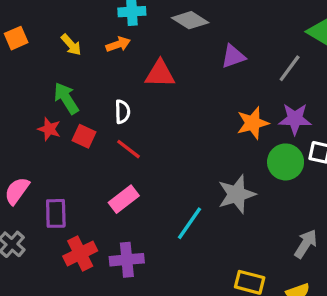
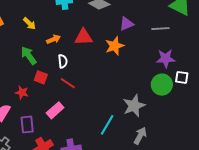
orange arrow: (118, 44) -> (54, 39), moved
gray line: (290, 68) -> (160, 29), turned 54
orange star: (253, 123) -> (115, 46), moved
red star: (49, 129) -> (22, 93), moved
pink rectangle: (124, 199) -> (55, 110), moved
gray arrow: (306, 244) -> (140, 136), moved

